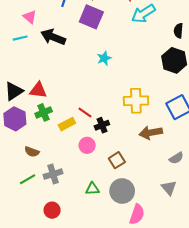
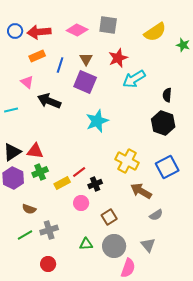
cyan line: (20, 38) -> (11, 110), moved
cyan star: (104, 58) -> (97, 121), size x1.6
yellow cross: (136, 101) -> (127, 161), turned 30
red line: (85, 112) -> (79, 172), turned -72
brown arrow: (151, 133) -> (141, 191), turned 40
gray semicircle: (176, 158) -> (156, 215), moved
gray triangle: (169, 188) -> (148, 245), moved

